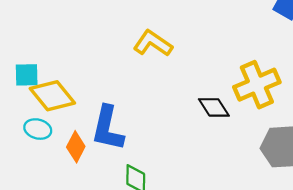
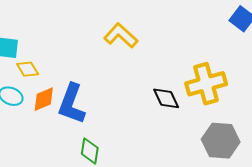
yellow diamond: (52, 96) -> (28, 69), size x0.6
orange diamond: (76, 147) -> (44, 99), moved, turned 32

